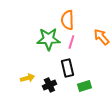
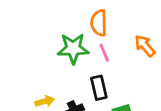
pink line: (71, 42) -> (104, 53), turned -40

